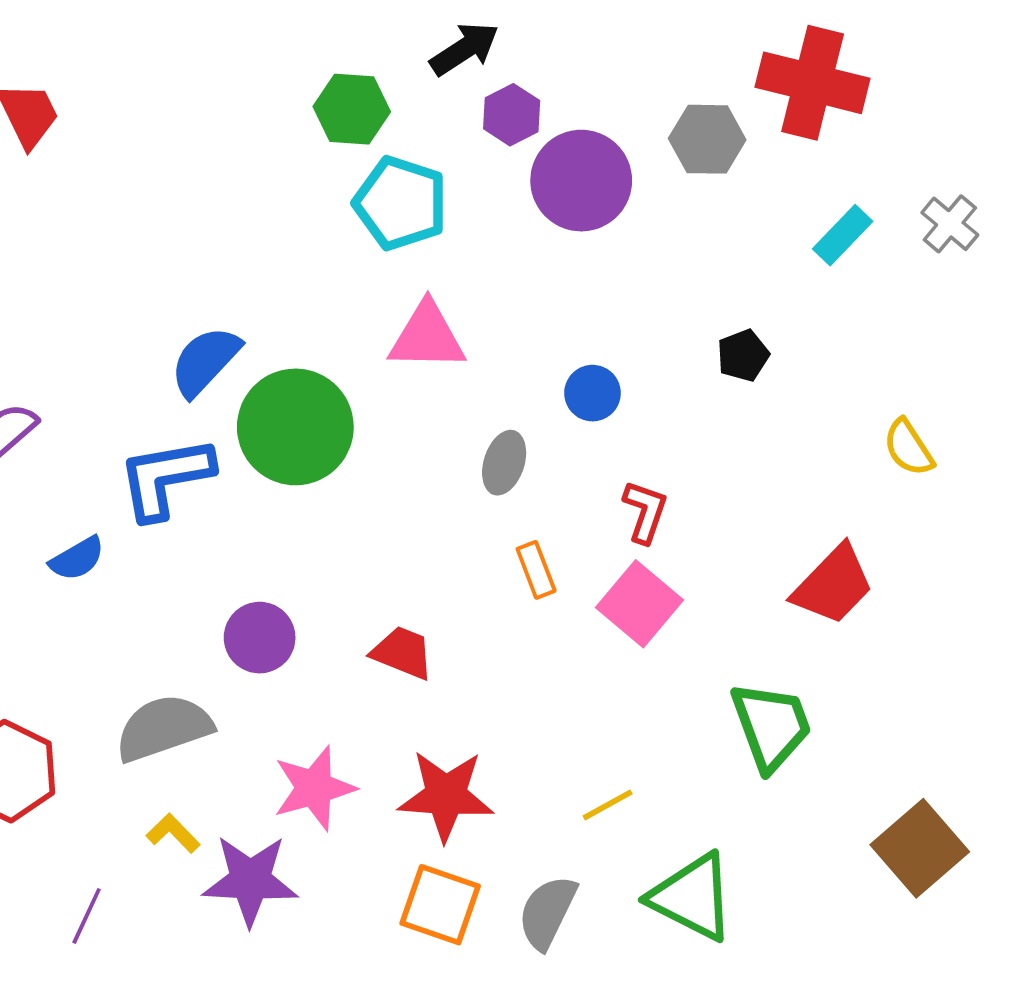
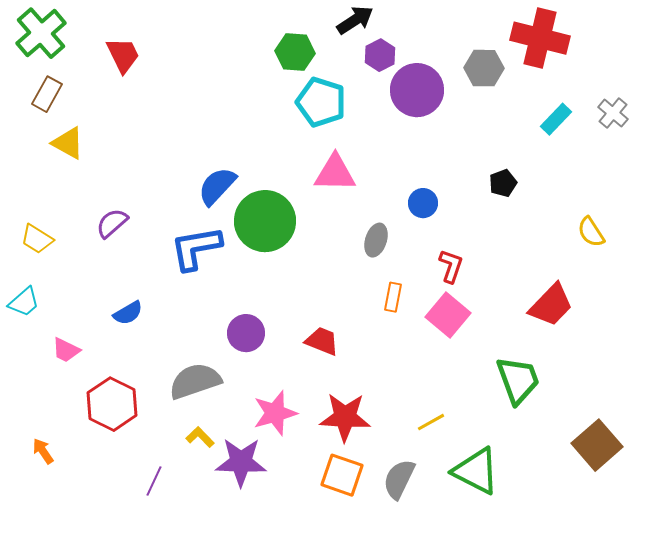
blue semicircle: (77, 559) -> (128, 313), moved
orange rectangle: (536, 570) -> (393, 297), turned 32

